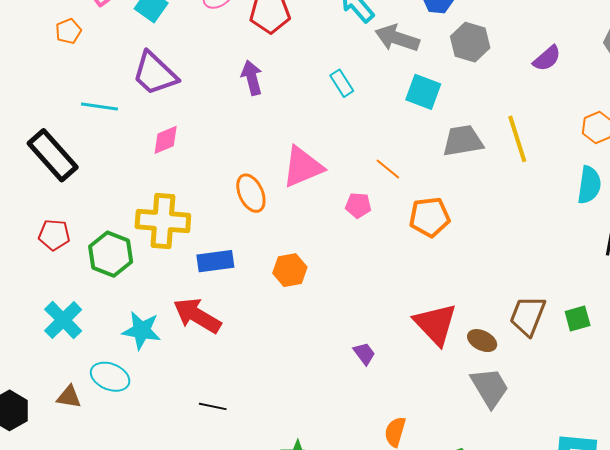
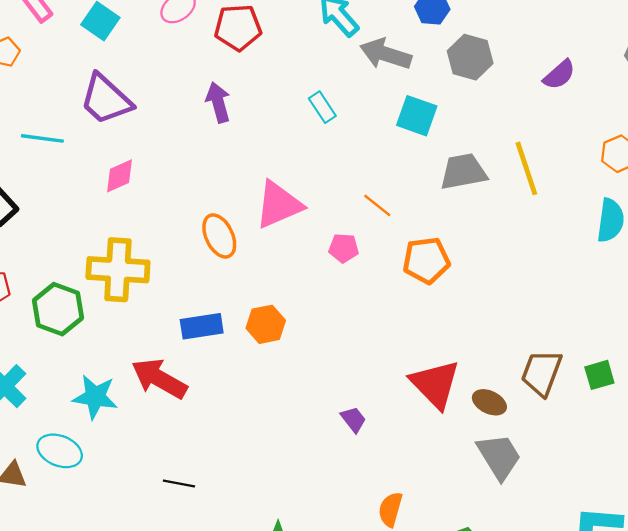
blue rectangle: (215, 261) -> (202, 326), moved

